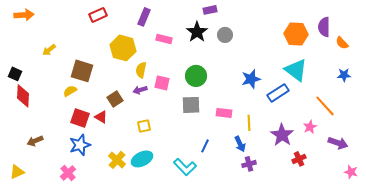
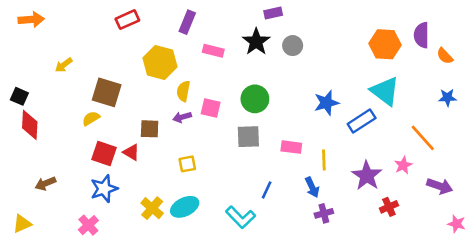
brown square: (115, 99) -> (150, 129), turned 35

